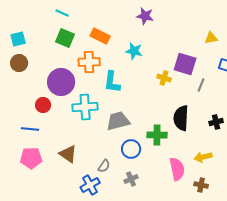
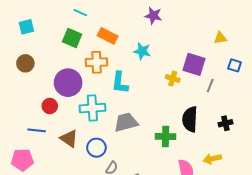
cyan line: (62, 13) -> (80, 13), moved
cyan square: (18, 39) -> (26, 27), moved
blue circle: (131, 149) -> (96, 148), moved
brown triangle: (68, 154) -> (69, 139), moved
pink pentagon: (31, 158) -> (22, 160), moved

